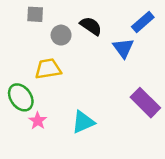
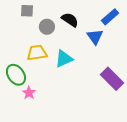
cyan triangle: (83, 122) -> (64, 59), moved

